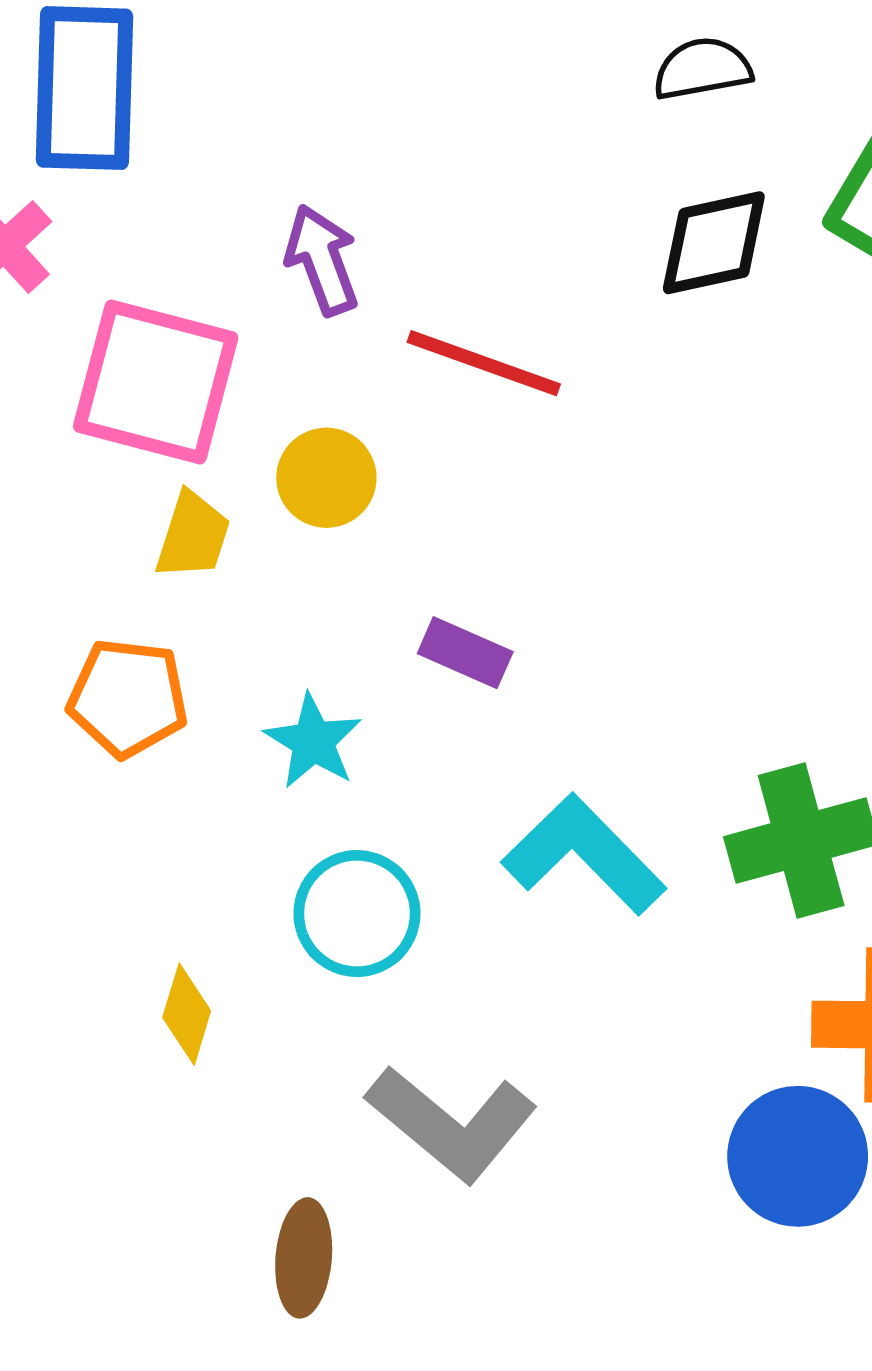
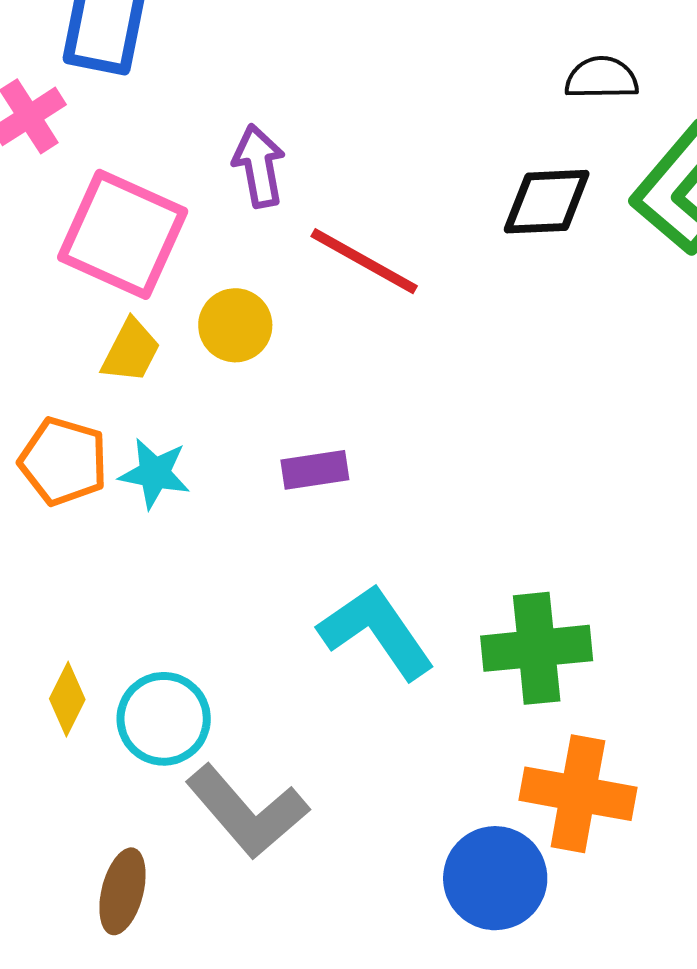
black semicircle: (702, 69) -> (602, 78), moved
purple rectangle: (465, 653) -> (315, 470), turned -42
cyan star: (313, 741) -> (155, 473), moved, turned -30
cyan circle: (357, 914) -> (164, 719), moved

